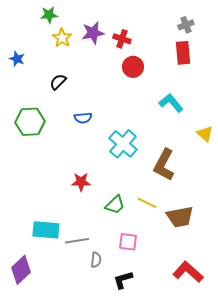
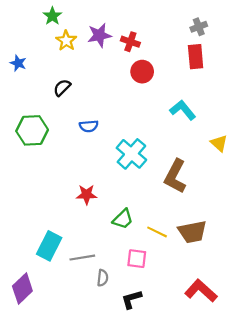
green star: (49, 15) -> (52, 16), turned -30
yellow line: (147, 203) -> (157, 232), moved
cyan rectangle: (46, 230) -> (49, 246), turned -68

